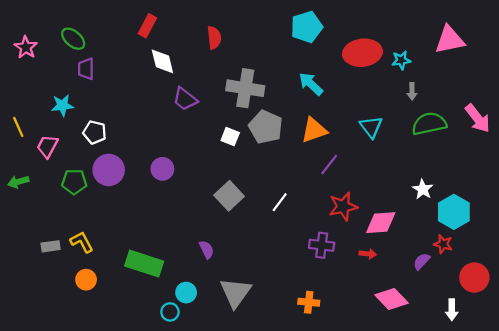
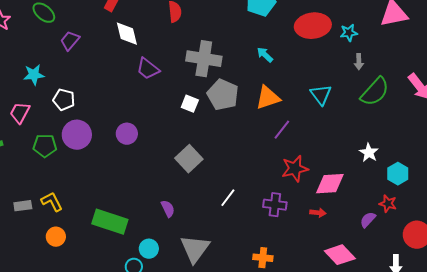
purple trapezoid: (86, 69) -> (70, 41), moved, turned 40
cyan arrow: (311, 84) -> (265, 55), size x0.7
green semicircle: (429, 124) -> (375, 92), turned 144
white line: (280, 202) -> (228, 198), moved
cyan hexagon: (454, 212) -> (398, 174), size x0.7

